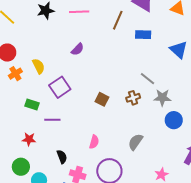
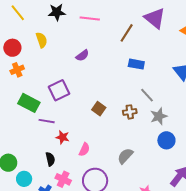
blue rectangle: (143, 35) -> (136, 64), moved
yellow semicircle: (39, 66) -> (42, 40), moved
gray star: (162, 98) -> (159, 116), turned -30
green rectangle: (32, 104) -> (29, 103), size x1.5
red star: (29, 139) -> (62, 137), moved

